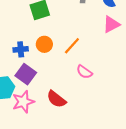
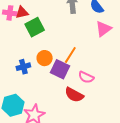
purple square: (26, 74) -> (60, 69), moved
red semicircle: (56, 99) -> (74, 95), moved

